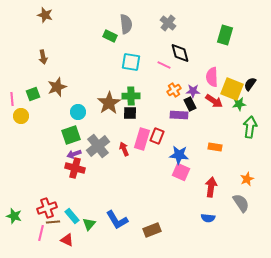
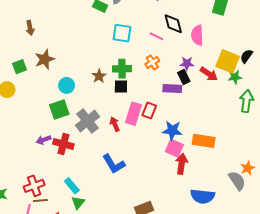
pink semicircle: (212, 77) -> (197, 35), moved
orange cross: (174, 90) -> (152, 62), moved
brown star: (109, 103) -> (99, 76), size x0.6
orange rectangle: (215, 147) -> (204, 141), moved, size x1.5
purple arrow: (74, 154) -> (44, 140), moved
orange star: (247, 179) -> (248, 168), moved
red arrow: (211, 187) -> (182, 164), moved
cyan rectangle: (72, 216) -> (72, 186), moved
blue semicircle: (208, 218) -> (203, 196), size x1.6
blue L-shape: (117, 220) -> (114, 164), moved

